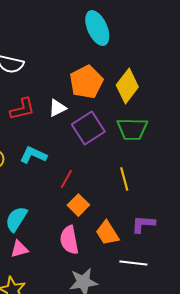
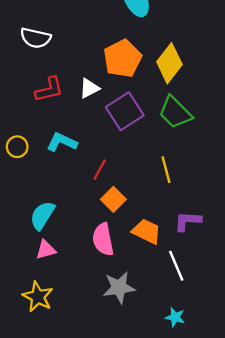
green trapezoid: (132, 129) -> (175, 112), turned 44
orange trapezoid: (107, 233) -> (147, 231), turned 148
white line: (133, 263) -> (176, 266), turned 60

